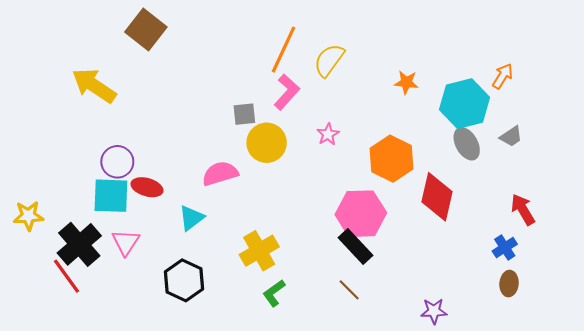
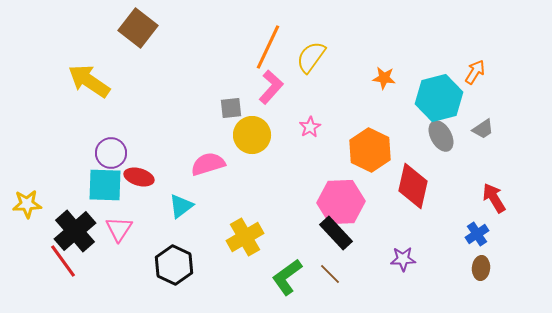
green L-shape: (274, 293) -> (287, 277), moved, size x1.4
purple star: (434, 311) -> (403, 259), moved

